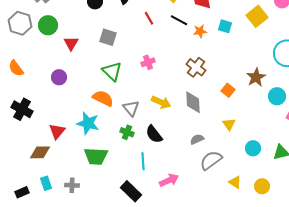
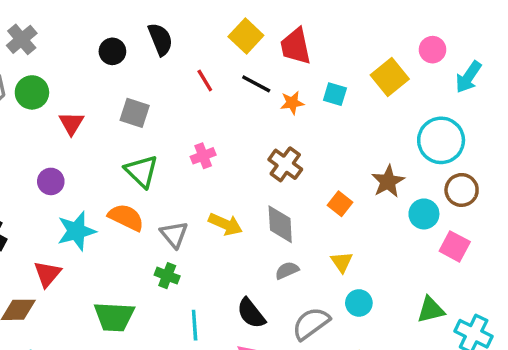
cyan star: (88, 123) -> (76, 231), moved, turned -30
black semicircle: (154, 134) -> (251, 313), moved
gray semicircle: (197, 139) -> (287, 270), moved
cyan circle: (253, 148) -> (359, 303), moved

